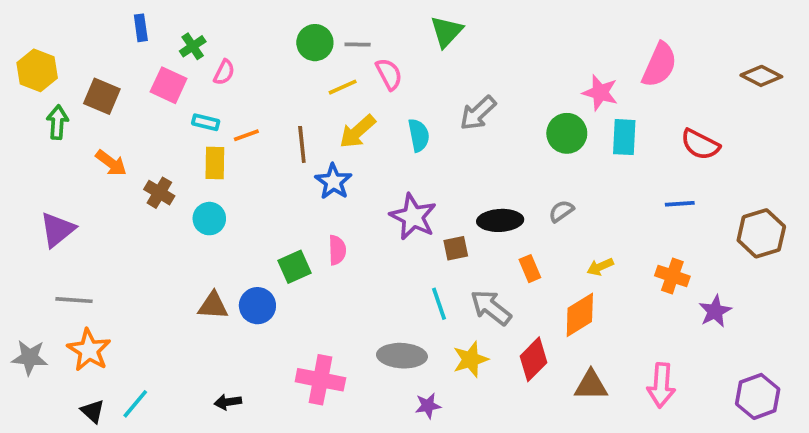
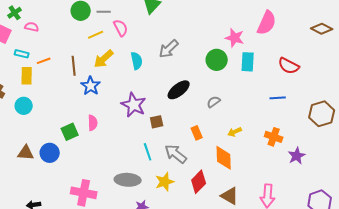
pink semicircle: (224, 72) -> (32, 27), turned -104
black ellipse: (500, 220) -> (179, 90), moved, turned -35
orange diamond: (580, 315) -> (224, 158), turned -60
brown triangle: (591, 385) -> (230, 196), turned 30

